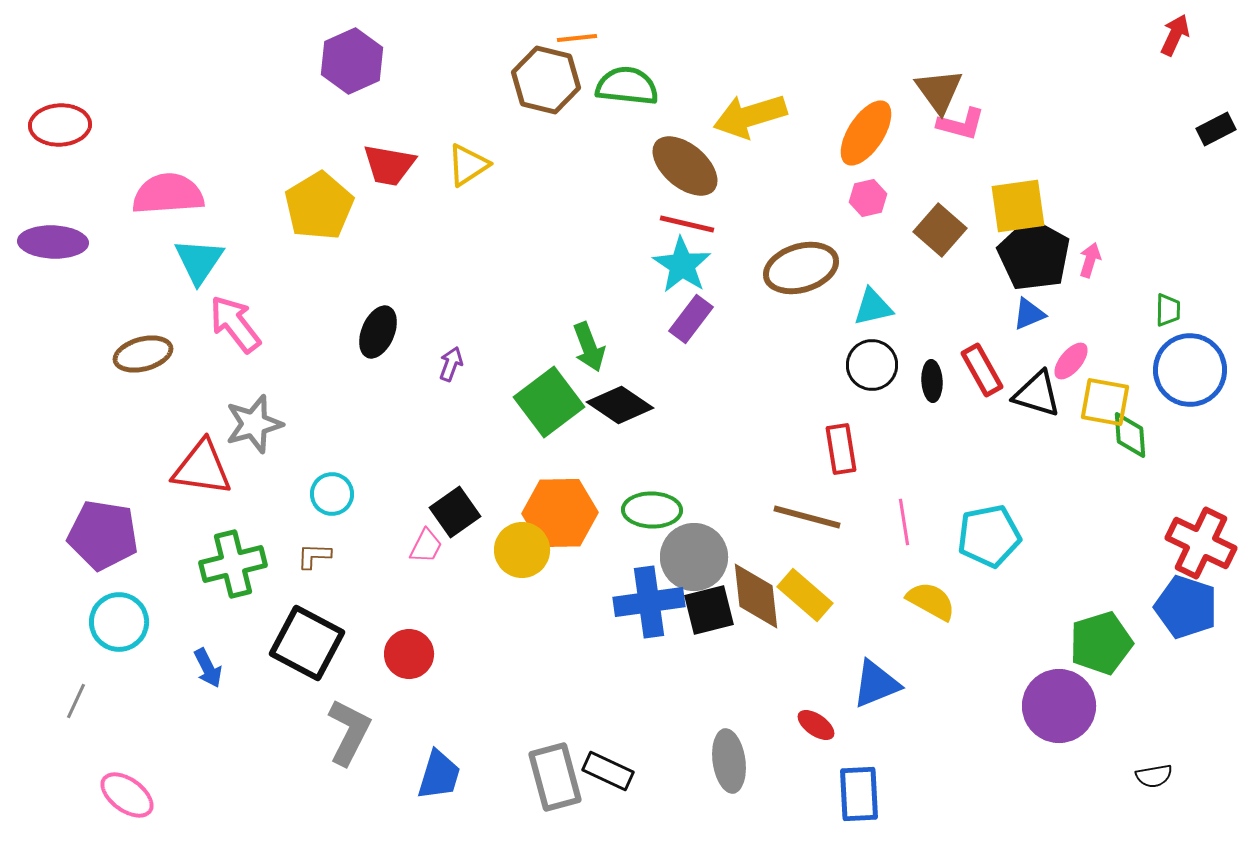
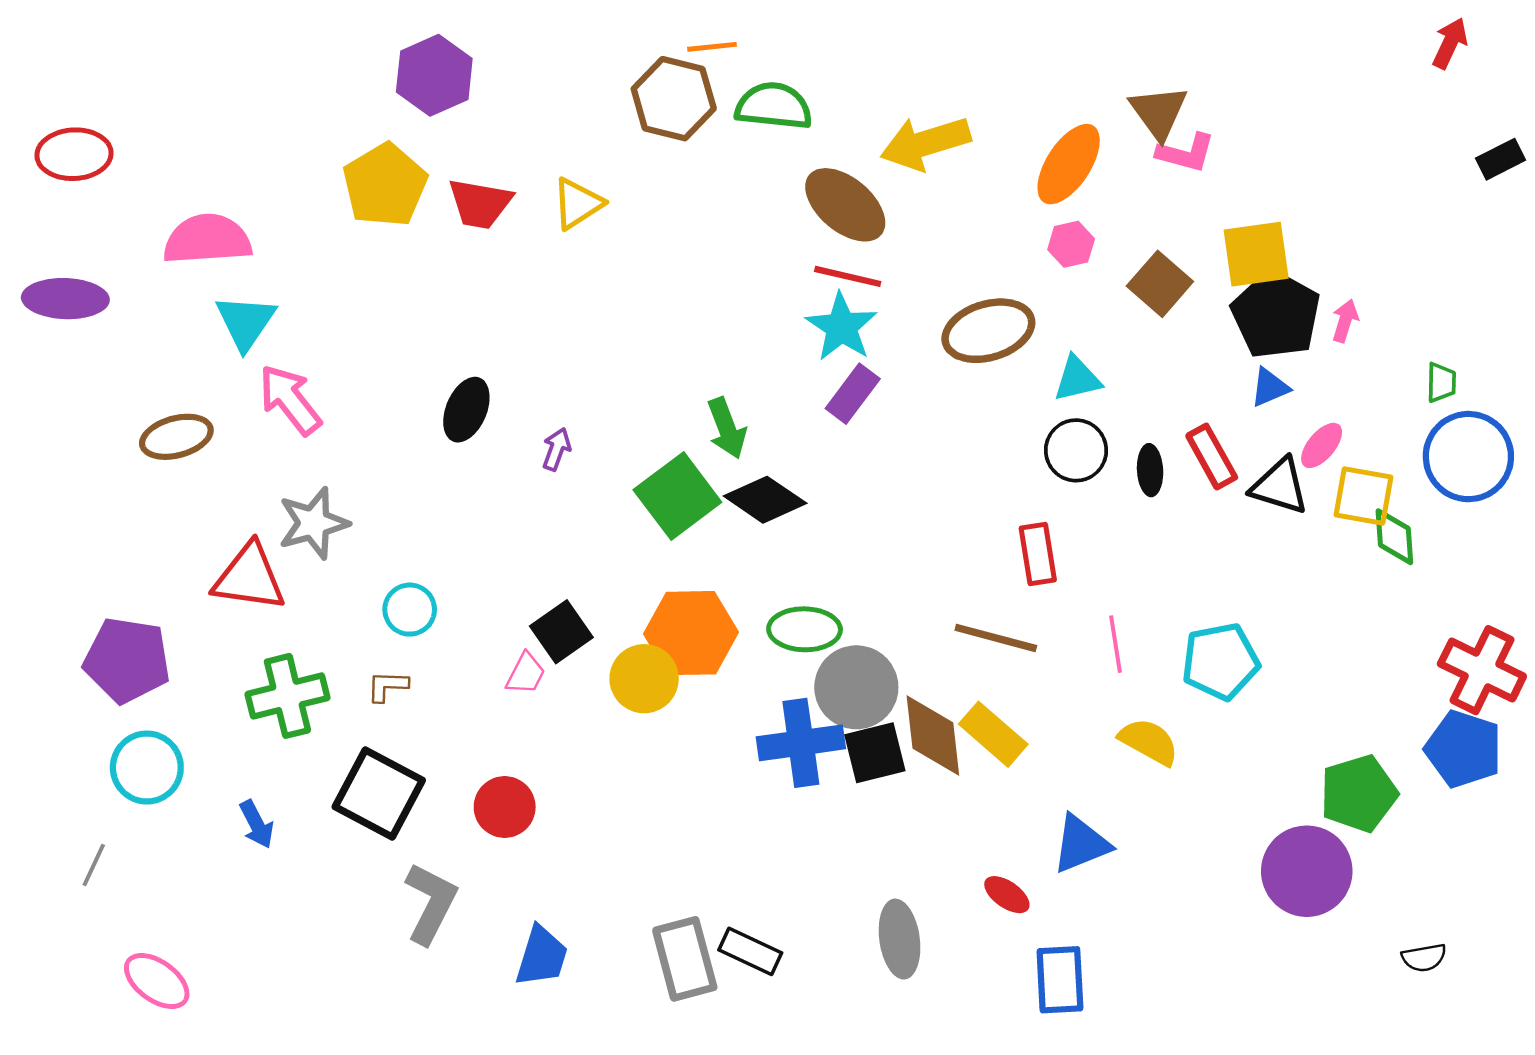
yellow pentagon: (319, 206) -> (385, 185), moved

